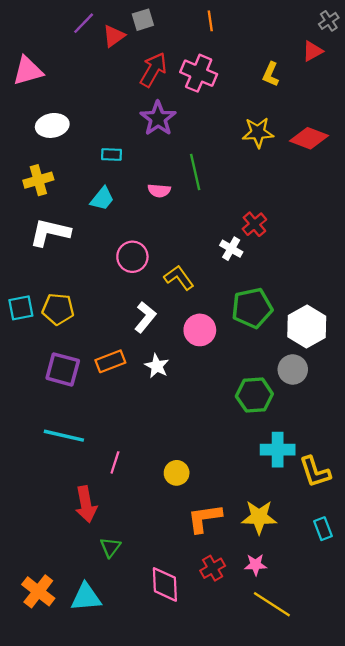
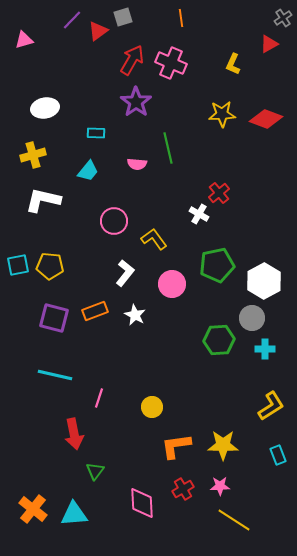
pink triangle: (28, 71) -> (24, 40), moved, size x0.7
cyan cross: (278, 450) -> (265, 349), moved, size x0.7
yellow L-shape: (315, 472) -> (271, 406), turned -104

